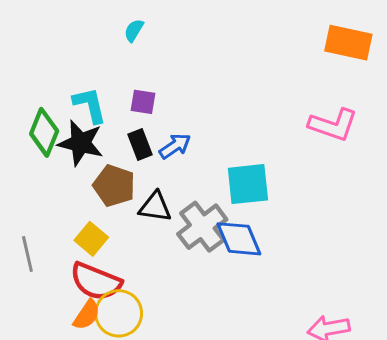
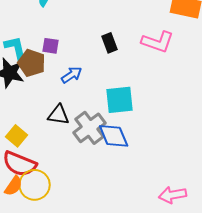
pink L-shape: (333, 125) -> (158, 42), moved
black rectangle: (140, 145) -> (110, 43), moved
brown pentagon: (114, 186) -> (32, 63), moved

